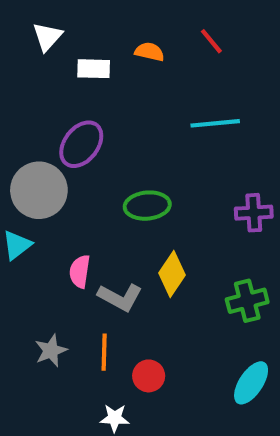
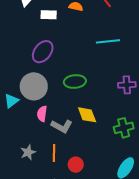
gray circle: (39, 190) -> (34, 86), moved
yellow diamond: (172, 274) -> (87, 115), turned -55

